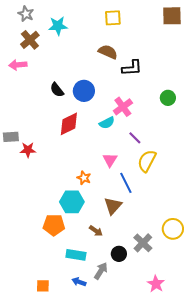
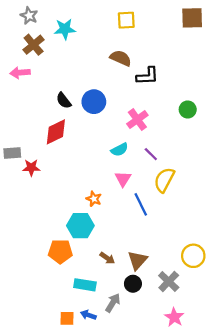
cyan semicircle: (107, 123) -> (120, 150), moved
red diamond: (69, 124) -> (56, 132), moved
brown triangle: (113, 206) -> (137, 260), moved
gray cross: (143, 243) -> (169, 282), moved
orange square: (43, 286) -> (67, 318), moved

